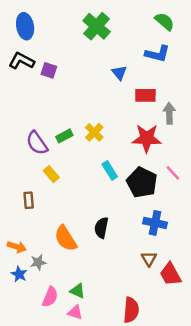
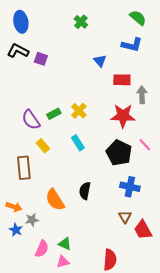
green cross: (97, 26) -> (81, 22), size x0.6
cyan rectangle: (110, 170) -> (78, 143), moved
brown rectangle: (29, 200) -> (24, 168), size x1.6
pink triangle: (75, 312) -> (63, 262), turned -32

